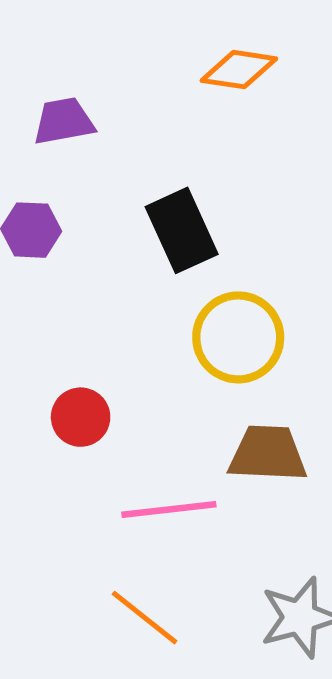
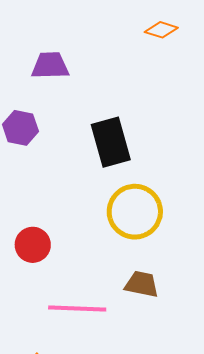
orange diamond: (239, 70) -> (161, 30), moved, size x0.7
brown trapezoid: (268, 454) -> (142, 284), size x0.7

